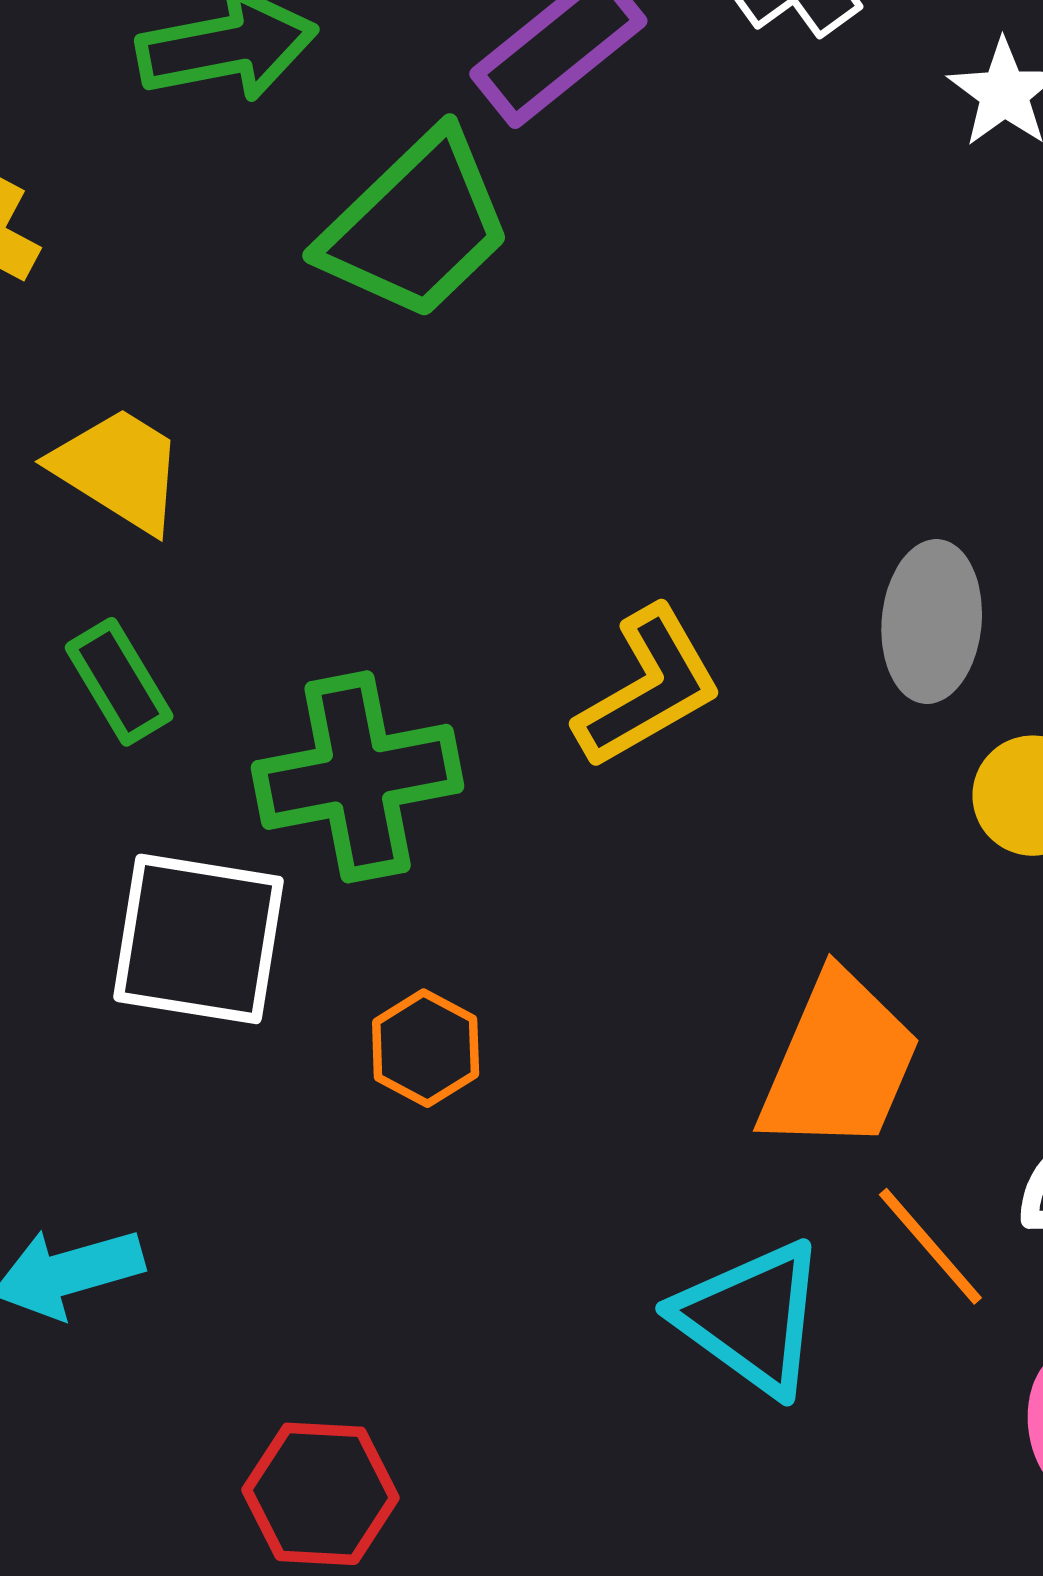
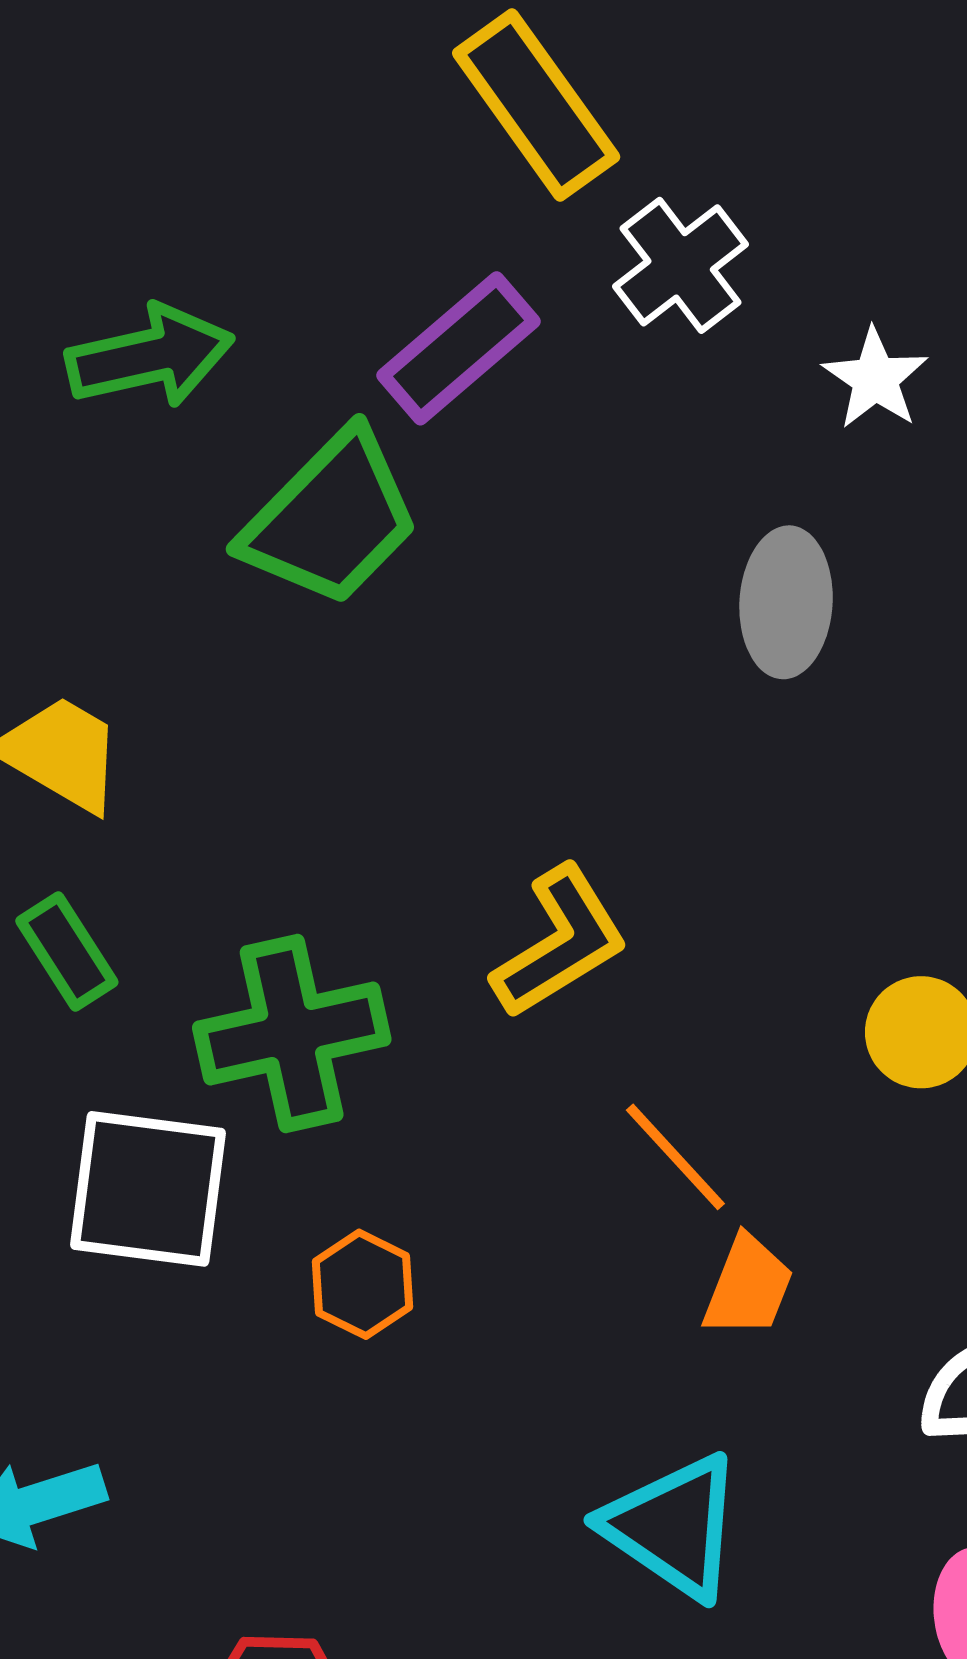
gray ellipse: (932, 622) -> (786, 602), moved
orange trapezoid: (839, 1063) -> (748, 1286), size x0.6
orange line: (930, 1246) -> (675, 1157), moved

